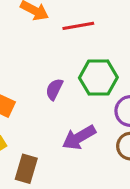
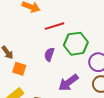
red line: (78, 26) -> (55, 26), moved

